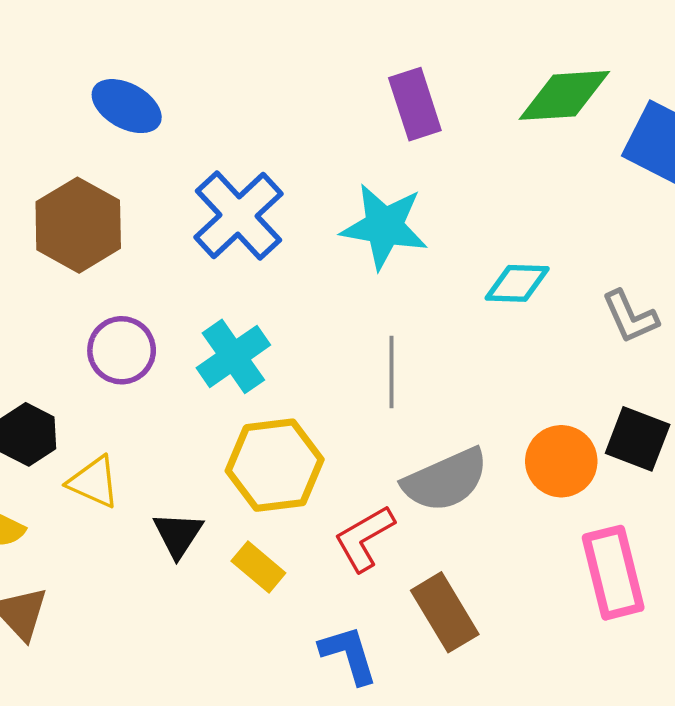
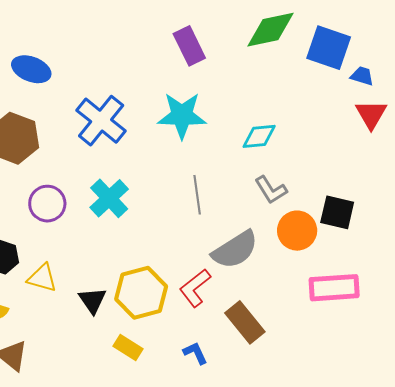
gray L-shape: (630, 317) -> (271, 190), moved
yellow hexagon: (275, 465) -> (141, 293), moved
yellow rectangle: (258, 567) -> (128, 348), moved
pink rectangle: (613, 573) -> (334, 288), turned -72
blue L-shape: (349, 655) -> (195, 353), size x0.7

